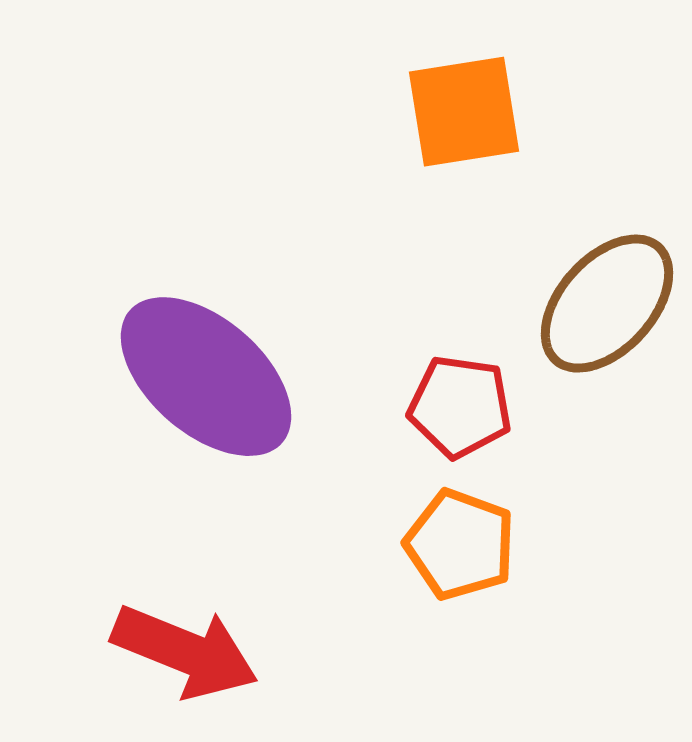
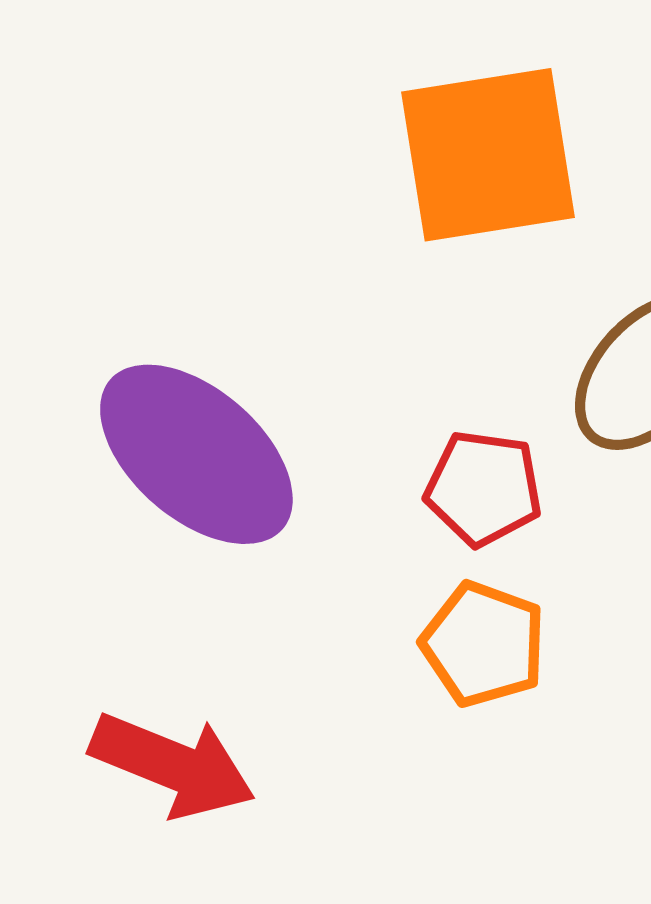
orange square: (464, 112) -> (488, 155), size x1.4

